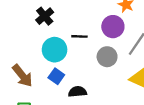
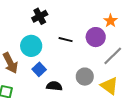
cyan circle: (55, 50) -> (31, 46), moved
gray circle: (107, 57) -> (85, 77), moved

